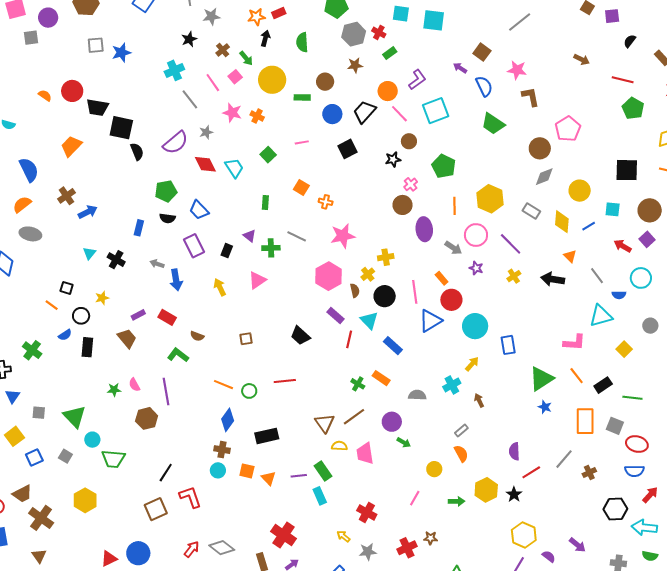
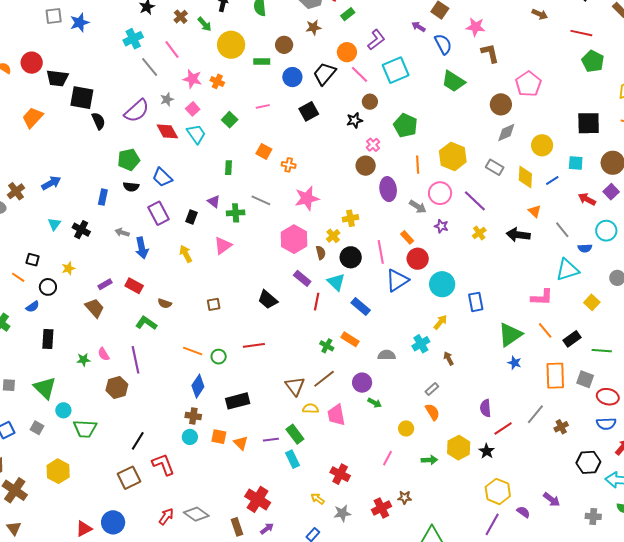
pink square: (235, 77) -> (193, 109), moved
brown cross: (67, 196) -> (16, 191), moved
black rectangle: (87, 347) -> (48, 339), moved

